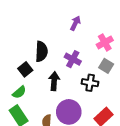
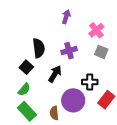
purple cross: (73, 59) -> (69, 51), turned -35
black arrow: (54, 81) -> (55, 74), turned 36
black cross: (90, 83) -> (90, 82), moved

